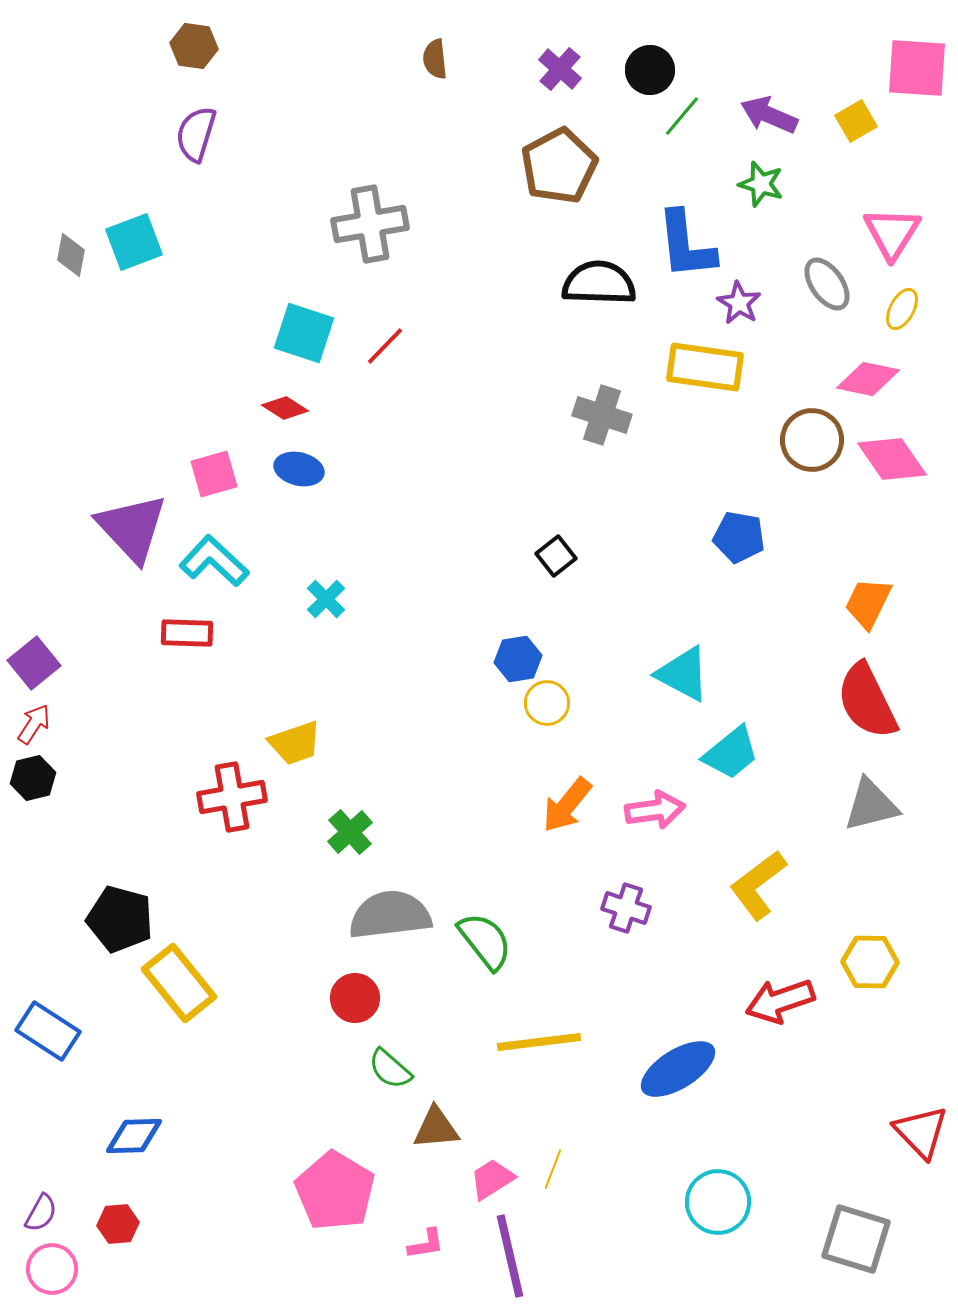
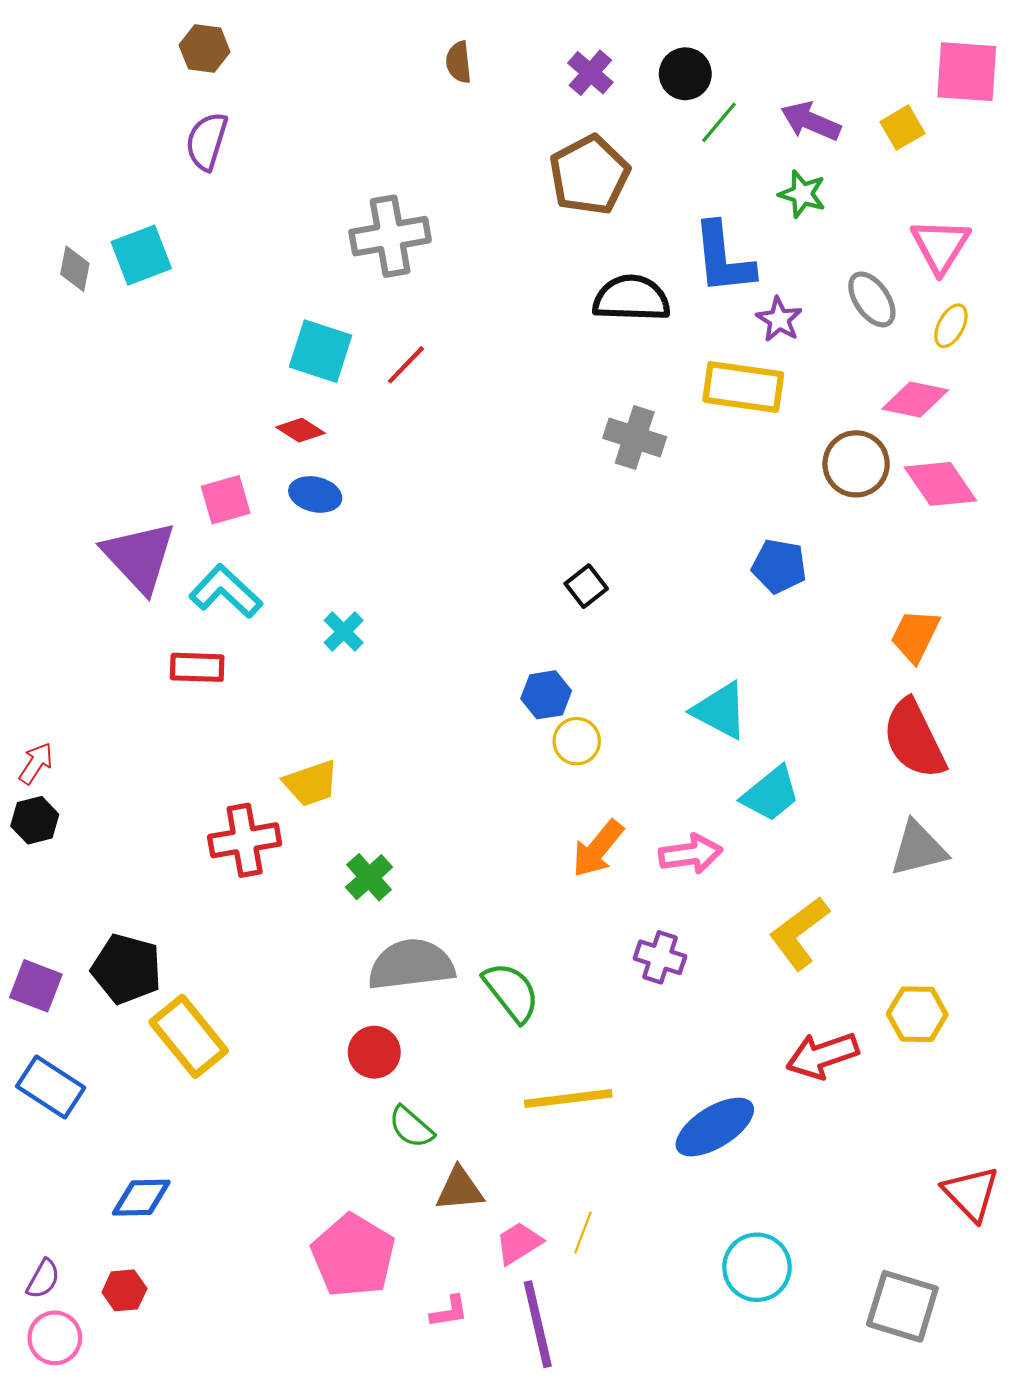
purple square: (34, 663) -> (36, 986), moved, turned -30

